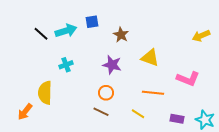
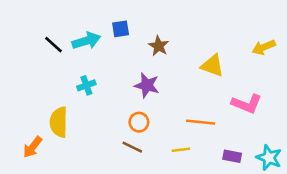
yellow triangle: (150, 58) -> (212, 66), moved
yellow line: (138, 114) -> (181, 150), turned -40

